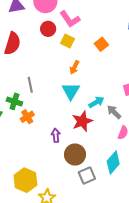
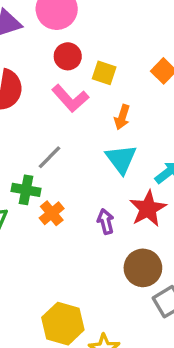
pink L-shape: (70, 19) -> (70, 98), moved
gray line: (30, 85) -> (50, 157), turned 63
purple arrow: (56, 135) -> (106, 222), moved

